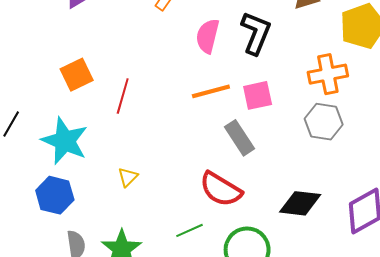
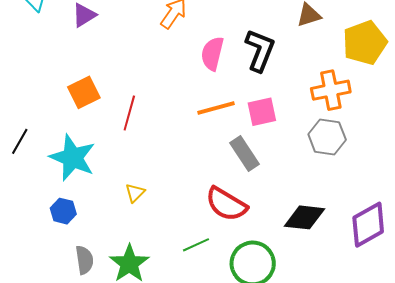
blue hexagon: (55, 195) -> (63, 211), size x0.7

